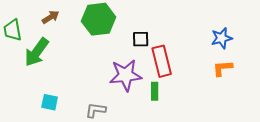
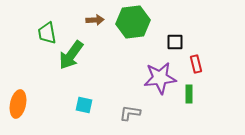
brown arrow: (51, 17) -> (95, 20), moved, turned 30
red rectangle: (162, 61) -> (196, 64), size x0.6

